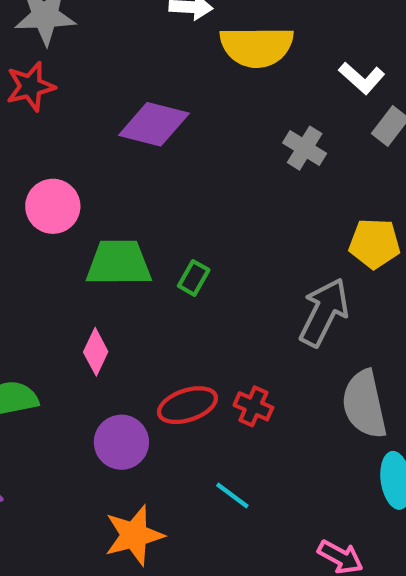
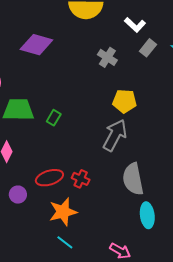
yellow pentagon: (375, 243) -> (125, 101), moved
purple circle: (121, 442) -> (18, 195), size x0.7
cyan line: (232, 496) -> (65, 242), moved
orange star: (134, 535) -> (63, 212), moved

